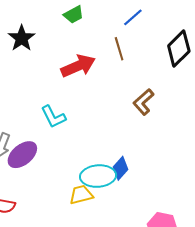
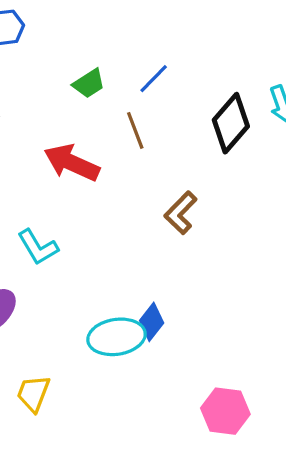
green trapezoid: (74, 15) -> (89, 83), moved
red arrow: (78, 66) -> (72, 163), turned -128
yellow trapezoid: (81, 195) -> (33, 393), moved, turned -50

